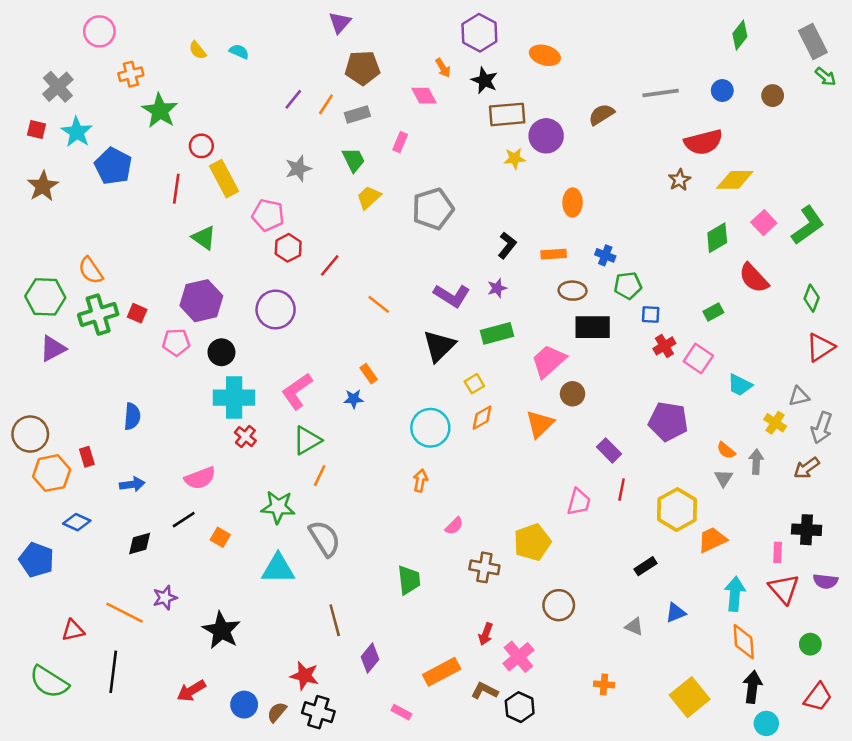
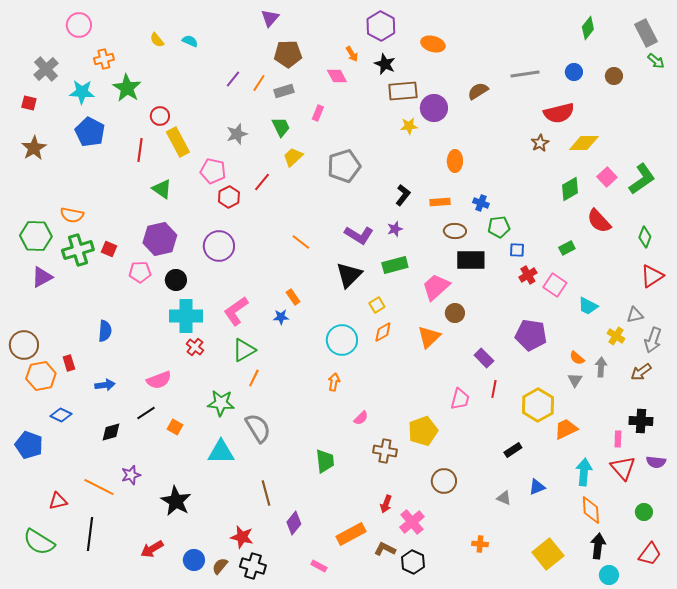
cyan star: (77, 132) -> (82, 92), moved, turned -30
red line: (330, 265) -> (262, 182), moved
orange semicircle: (91, 270) -> (72, 215), turned -45

